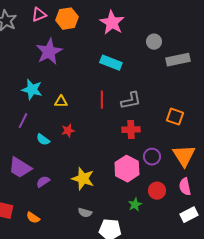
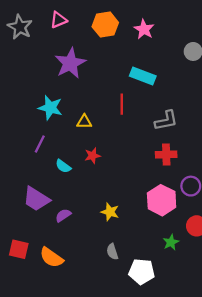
orange hexagon: (67, 19) -> (105, 25), moved
pink star: (112, 23) -> (144, 29), size x0.7
red line: (102, 100) -> (122, 104), moved
yellow star: (83, 179) -> (110, 212), size x0.7
gray semicircle: (85, 213) -> (112, 252), turned 56
orange semicircle: (33, 218) -> (51, 257), size x1.5

